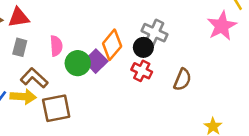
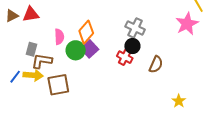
orange diamond: (112, 45) -> (86, 32), moved
gray rectangle: (20, 47) -> (32, 49), moved
black circle: (143, 47) -> (132, 46), moved
brown L-shape: (34, 78) -> (42, 61), turned -35

